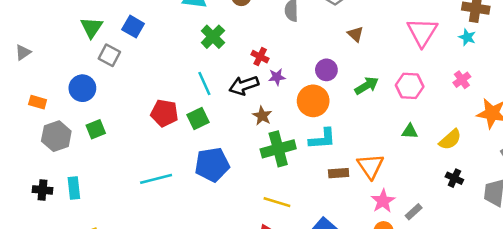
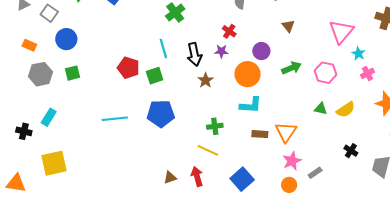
cyan star: (467, 37) -> (358, 54), moved
gray square: (109, 55) -> (49, 13), moved
red cross: (260, 57) -> (229, 31), moved
black arrow: (244, 85) -> (194, 54), turned -90
yellow semicircle: (450, 140) -> (346, 110), moved
green cross: (278, 149) -> (215, 126), moved, size x0.6
cyan rectangle: (74, 188) -> (49, 117), turned 30
black cross: (43, 190) -> (24, 131), moved

